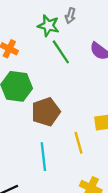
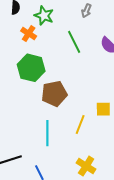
green star: (48, 26) -> (44, 16), moved
yellow line: (79, 143) -> (80, 125), turned 30

